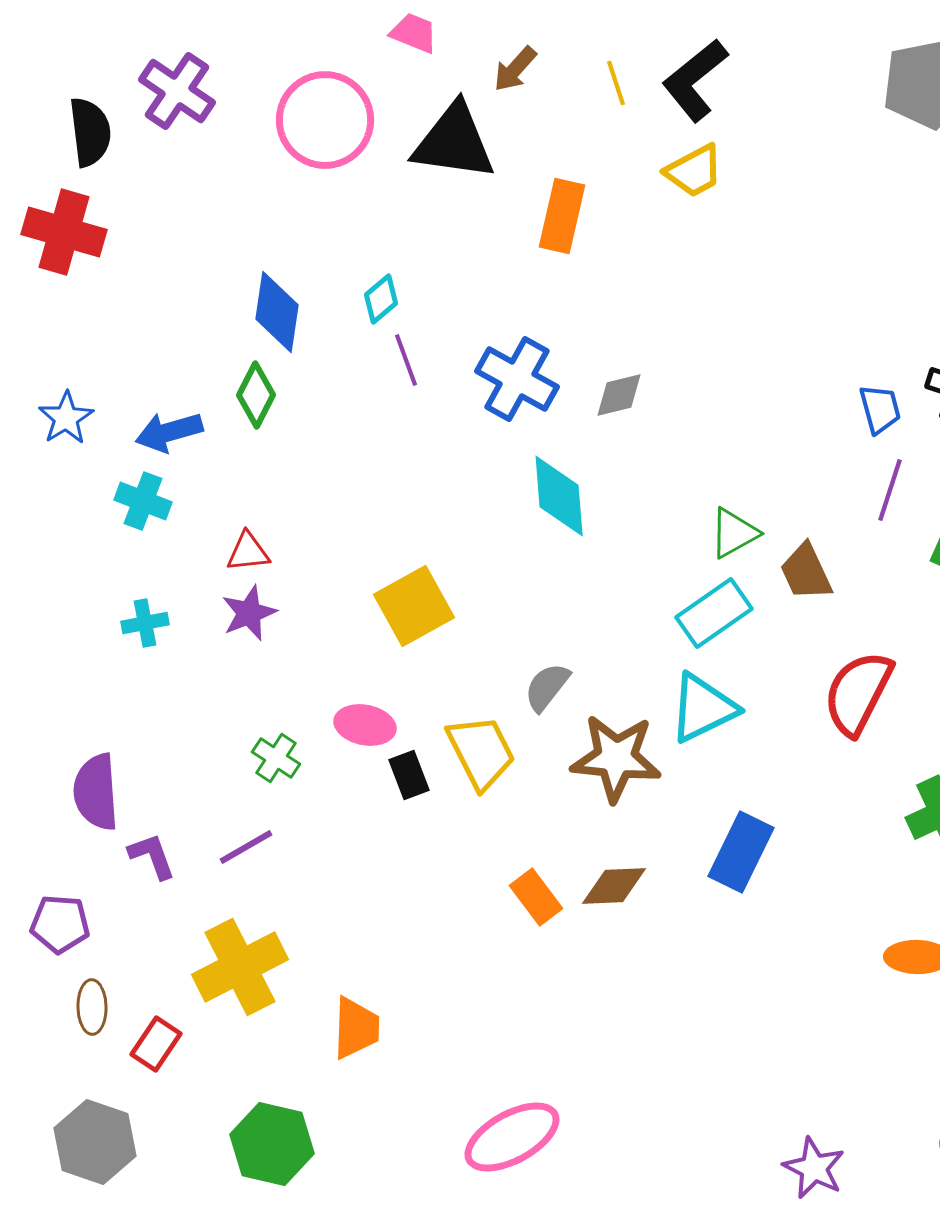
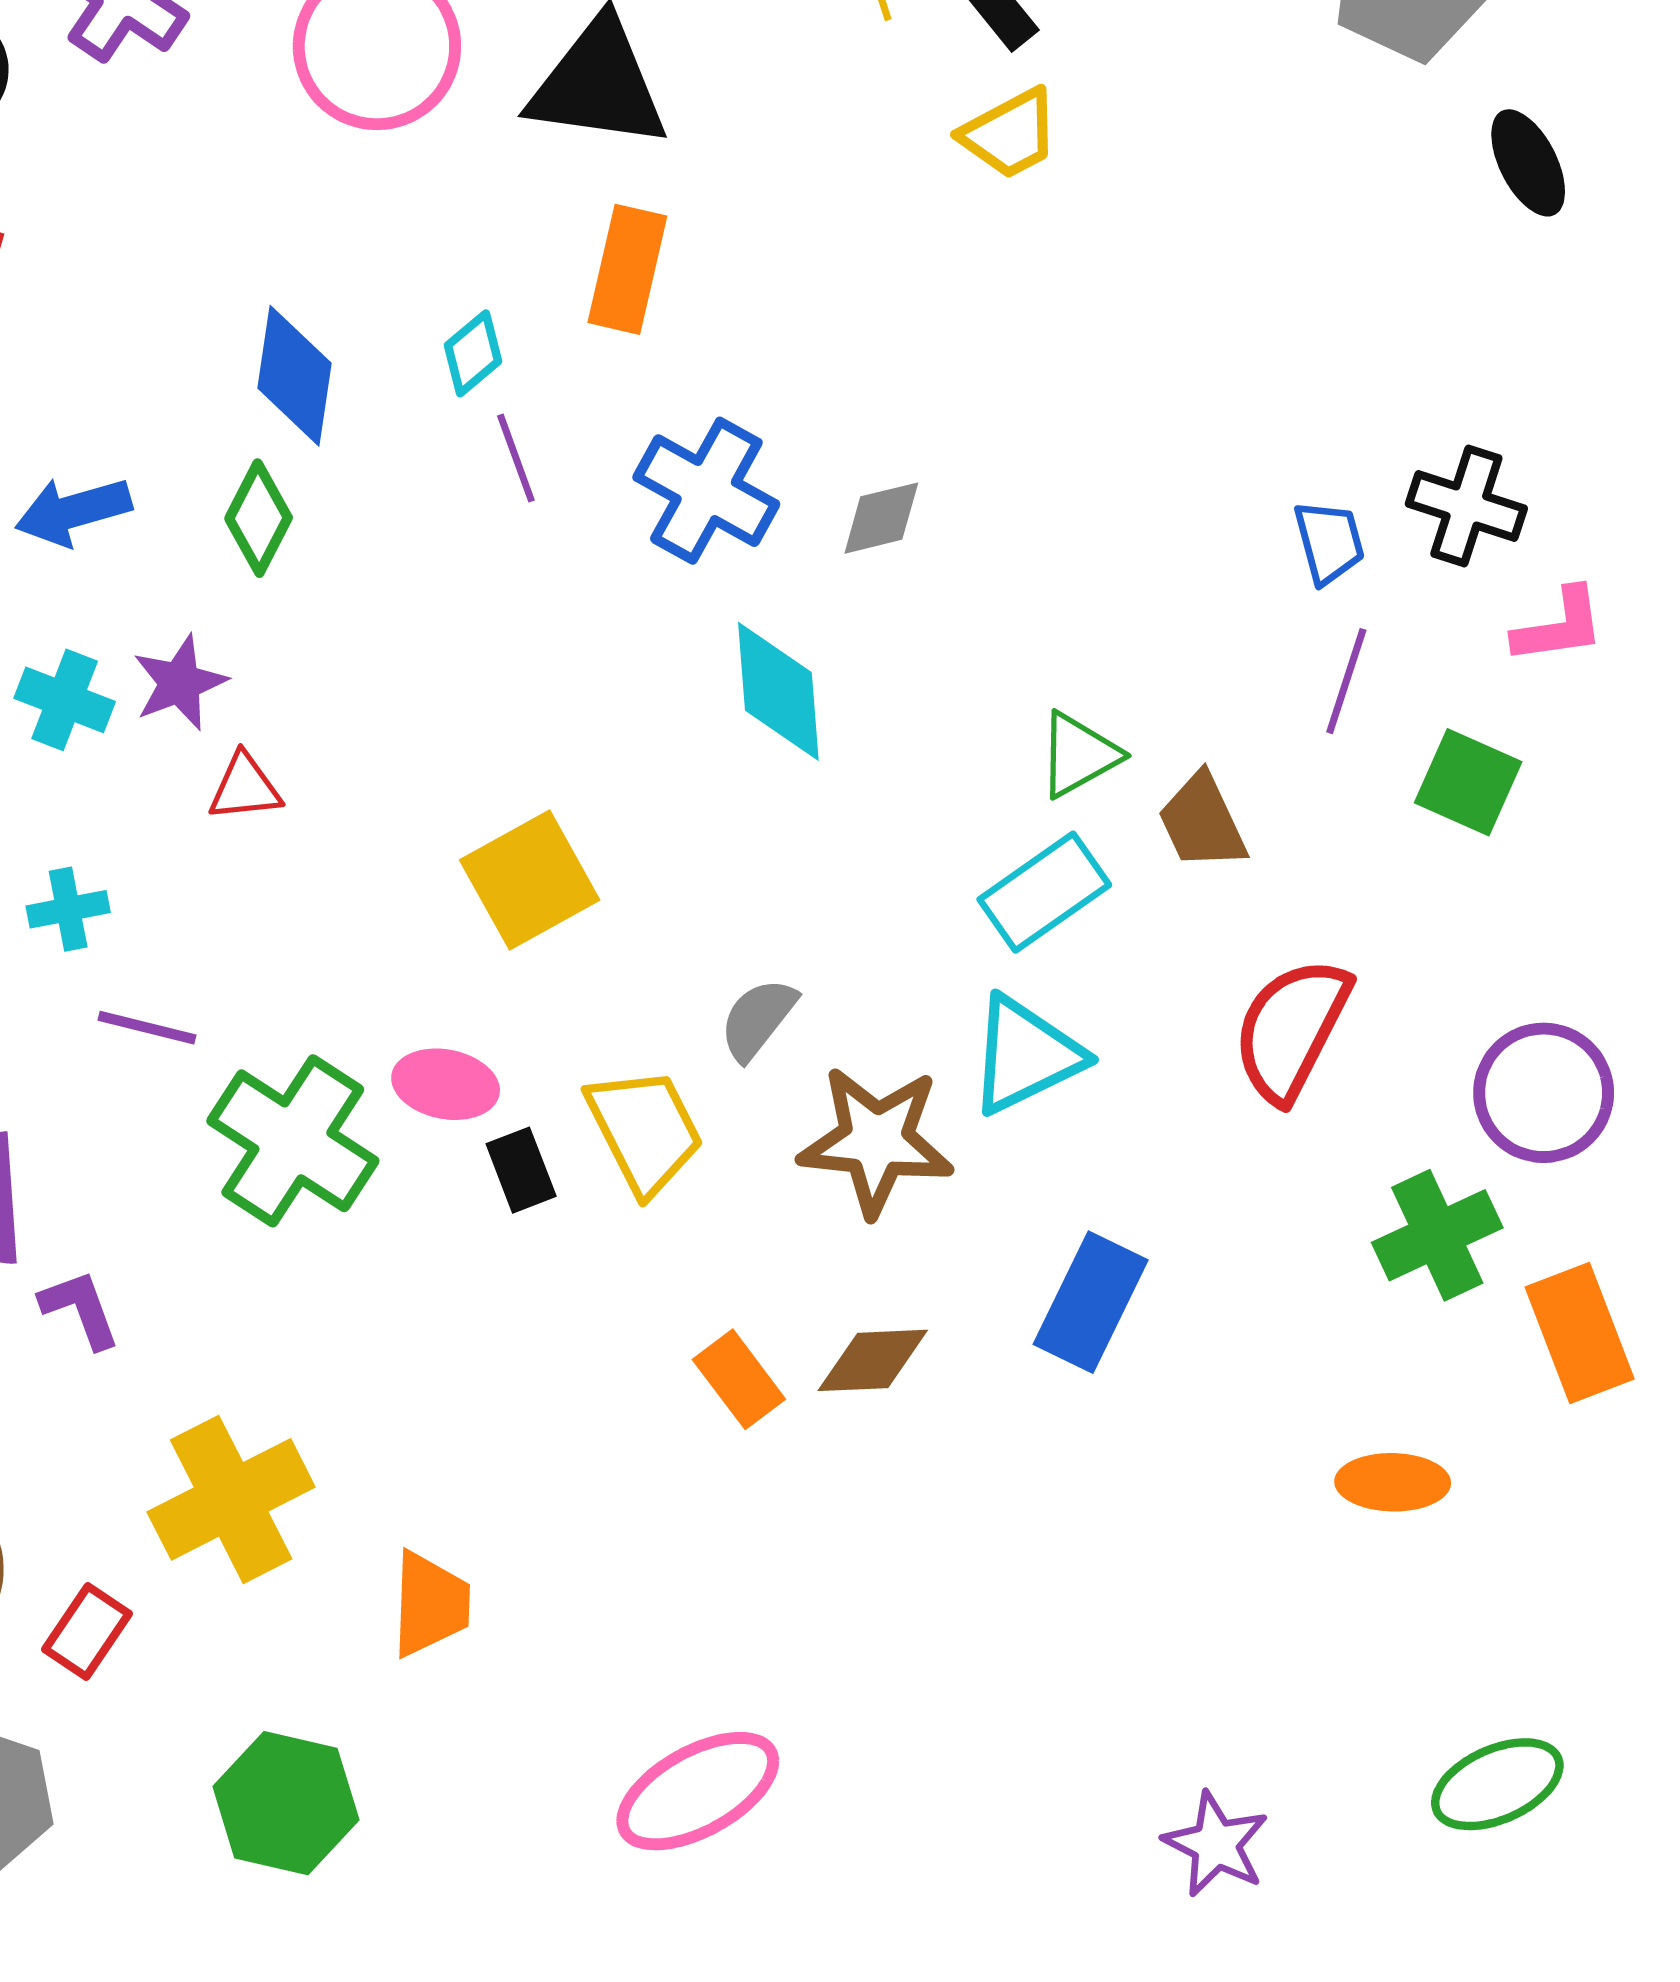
orange rectangle: (562, 216) -> (627, 269), moved
blue arrow: (169, 432) -> (73, 511), moved
purple star: (249, 613) -> (180, 683), moved
green cross: (276, 758) -> (293, 1141), size x2.0
purple line: (246, 847) -> (147, 1028), moved, turned 44

